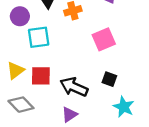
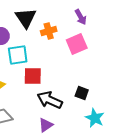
pink square: (104, 39) -> (77, 44), moved
red square: (41, 76) -> (33, 76), moved

